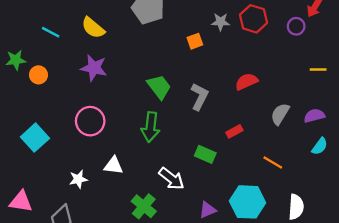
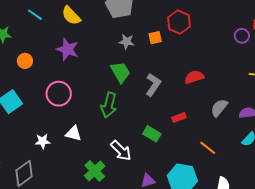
red hexagon: (253, 19) -> (179, 22), moved
gray star: (220, 22) -> (127, 42), moved
orange circle: (38, 75) -> (25, 61), moved

